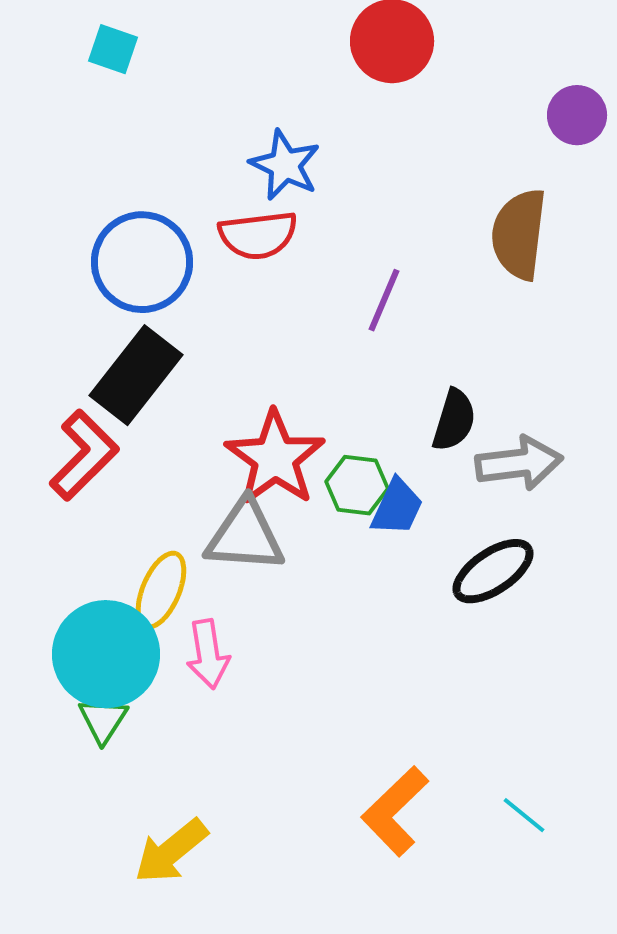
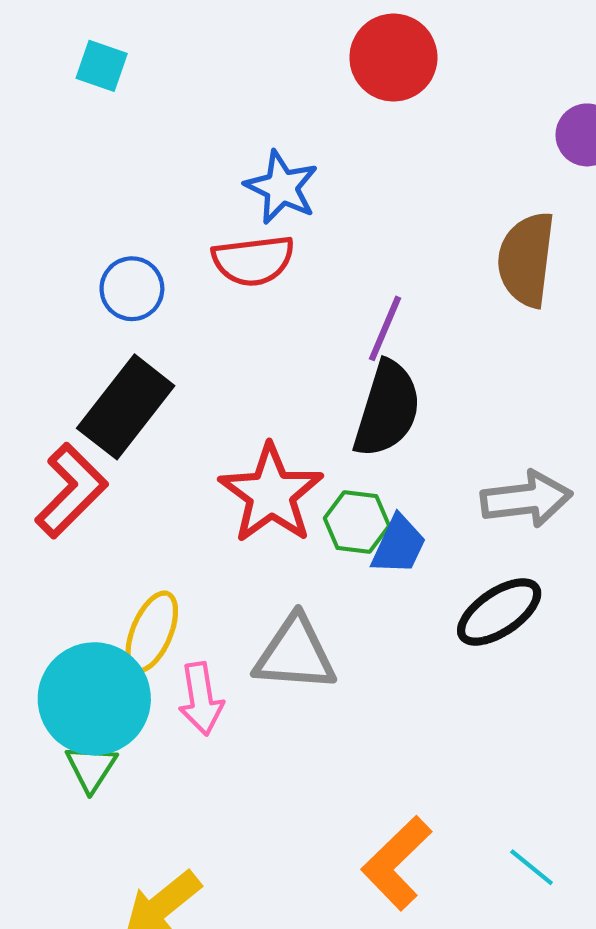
blue circle: (142, 262) -> (132, 289), size x0.6
black semicircle: (454, 420) -> (387, 409), moved, size x1.5
gray triangle: (245, 536) -> (295, 654), moved

